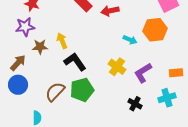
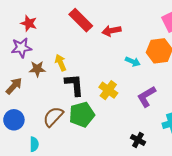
black L-shape: (75, 62) -> (74, 85), turned 30
yellow cross: (117, 67) -> (108, 90), moved
blue circle: (18, 85) -> (14, 120), moved
black cross: (135, 104) -> (138, 140), moved

